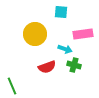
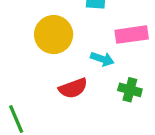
green cross: (74, 65) -> (130, 90), moved

